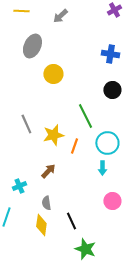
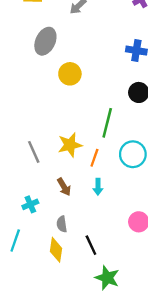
green line: (85, 116) -> (107, 123), turned 40
gray line: (26, 124) -> (34, 152), moved
cyan arrow: (102, 168) -> (98, 187), moved
brown arrow: (48, 171) -> (64, 187), turned 105

